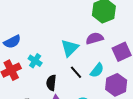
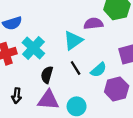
purple semicircle: (95, 38) -> (93, 24), moved
cyan cross: (35, 61) -> (33, 48), size x1.5

